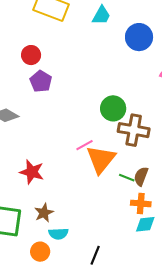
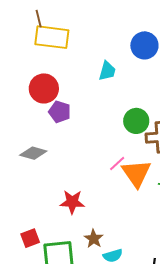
cyan trapezoid: (101, 15) -> (107, 71), moved
red circle: (31, 55) -> (44, 88), size x1.5

